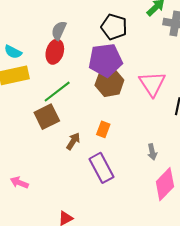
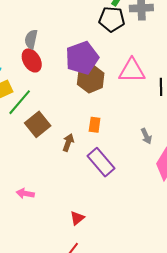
black pentagon: (114, 27) -> (112, 19), moved
red ellipse: (55, 52) -> (32, 60), turned -35
pink triangle: (152, 84) -> (132, 71), turned -44
green line: (57, 92) -> (20, 102), moved

